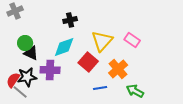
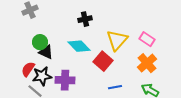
cyan diamond: (64, 47) -> (79, 46), turned 65
orange cross: (118, 69) -> (147, 63), moved
purple cross: (50, 70) -> (65, 80), moved
red semicircle: (13, 80) -> (28, 69), moved

